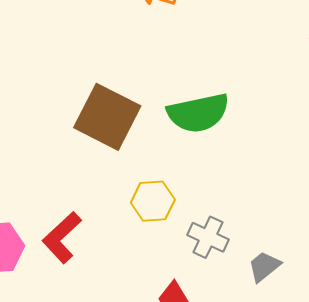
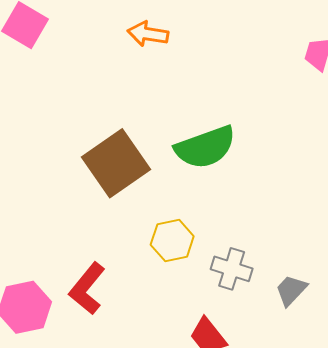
brown square: (107, 117) -> (116, 163), turned 36

